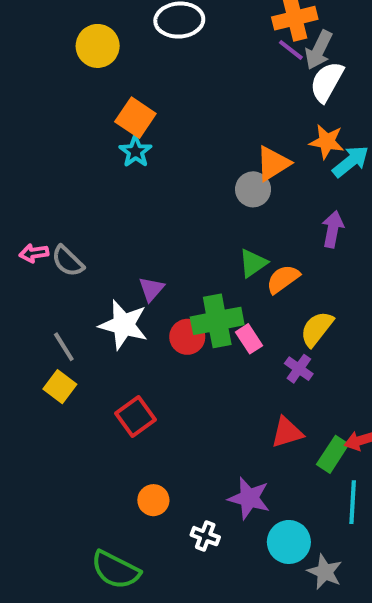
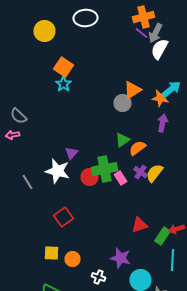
orange star: (327, 142) -> (160, 98), moved
gray semicircle: (68, 261) -> (18, 116), moved
purple cross: (299, 369) -> (140, 172), moved
yellow square: (60, 387) -> (52, 253), moved, turned -35

